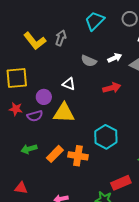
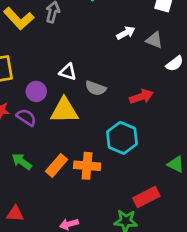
gray semicircle: (89, 61) -> (96, 88), moved
red arrow: (112, 88) -> (141, 97), moved
purple semicircle: (35, 116) -> (26, 117), turned -126
green arrow: (29, 149) -> (22, 162), turned 56

